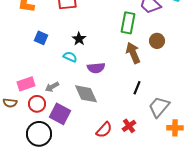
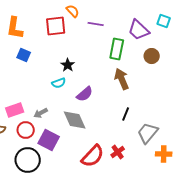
blue square: (41, 38) -> (24, 55), moved
brown circle: (157, 41) -> (152, 56), moved
cyan semicircle: (70, 57) -> (59, 83), turned 136
purple semicircle: (96, 68) -> (85, 94), turned -36
red semicircle: (104, 130) -> (93, 156), size x1.4

